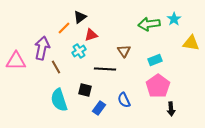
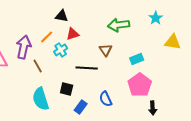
black triangle: (80, 17) -> (62, 16), turned 48
green arrow: (149, 24) -> (119, 25), moved
orange line: (64, 28) -> (47, 37), moved

